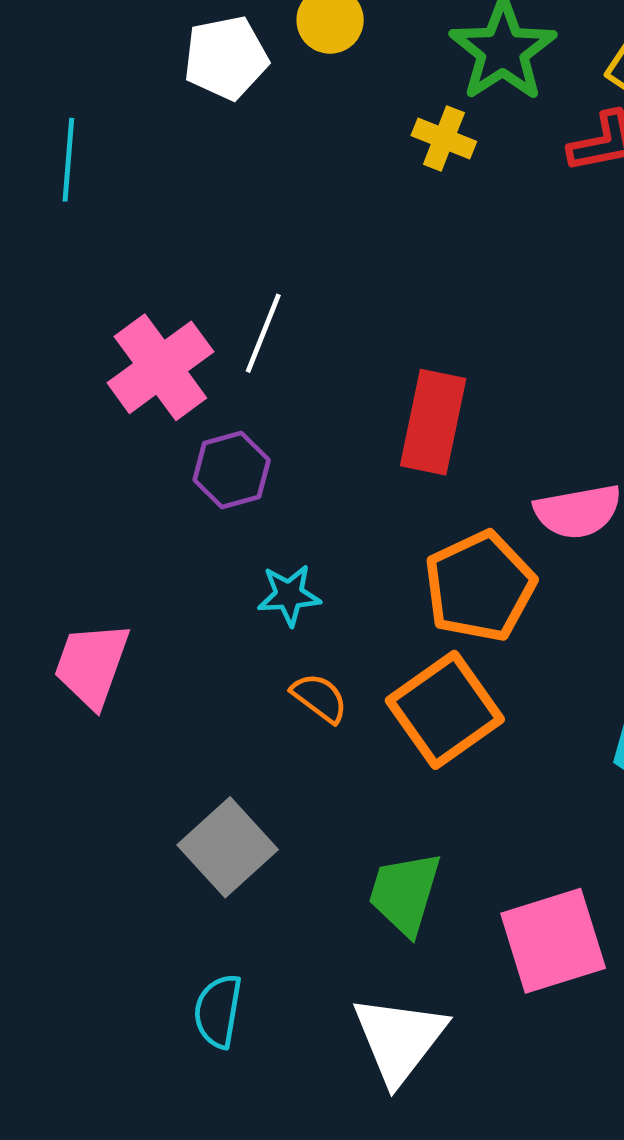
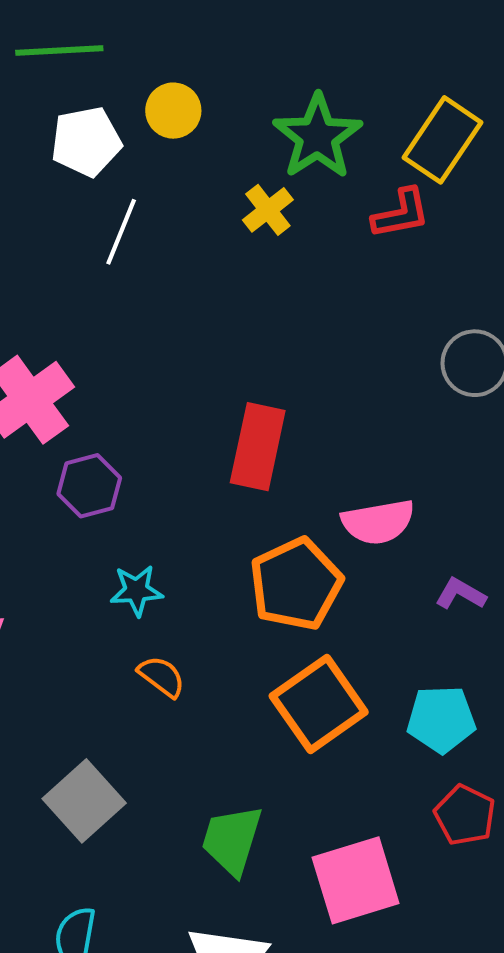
yellow cross: (444, 138) -> (268, 210), turned 30
white line: (263, 333) -> (121, 232), moved
orange square: (445, 710) -> (319, 704), moved

